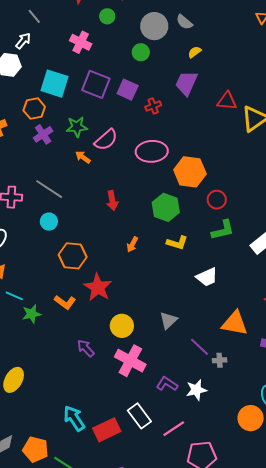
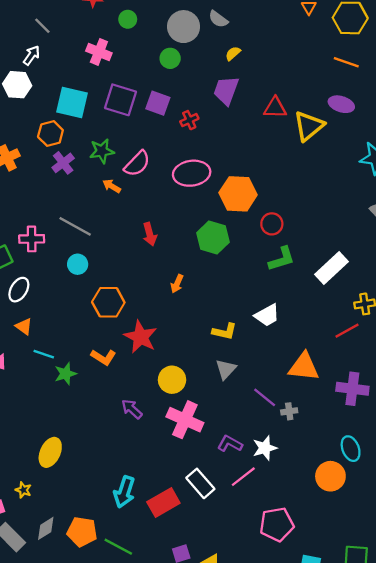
yellow L-shape: (177, 243) -> (225, 331), moved
cyan arrow: (74, 418) -> (124, 492), turned -124
pink line: (174, 429) -> (243, 477), moved

